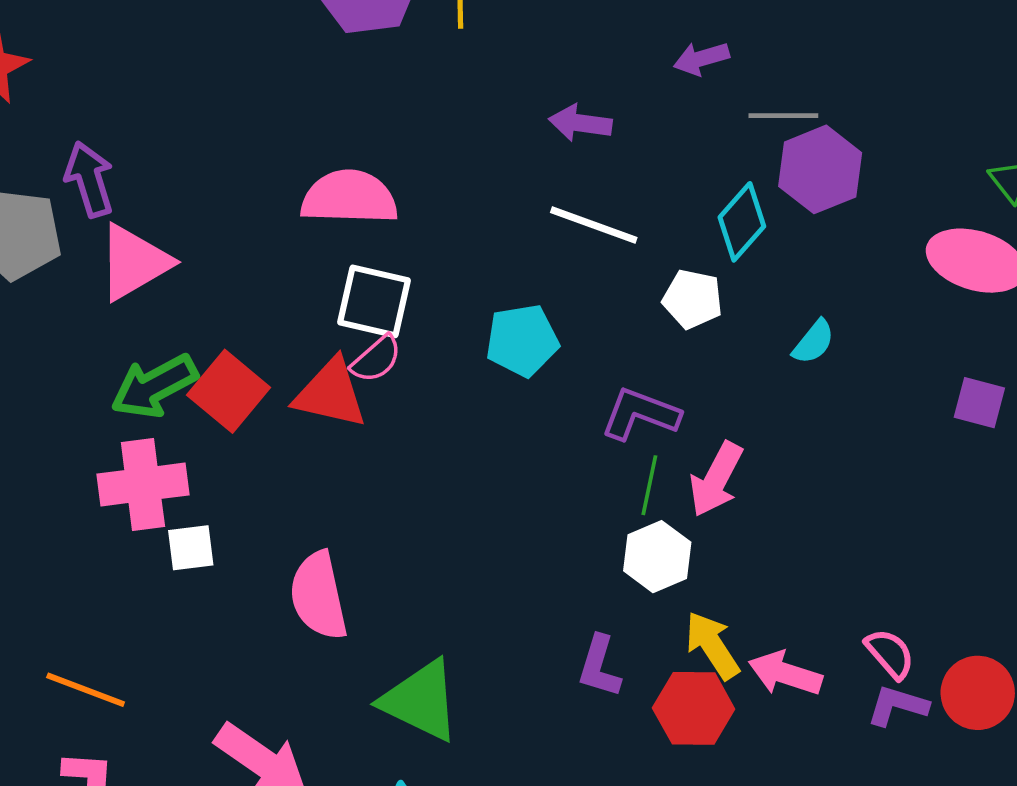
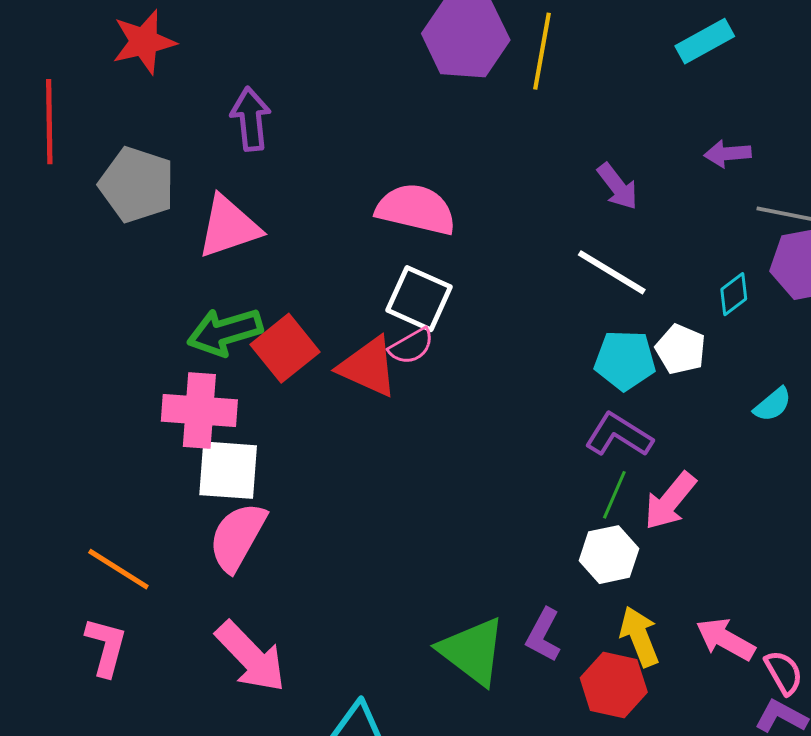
purple arrow: (580, 123) -> (618, 186), turned -147
purple arrow: (89, 179) -> (251, 119), moved
cyan diamond: (742, 222) -> (734, 294), size x0.7
cyan pentagon: (522, 340) -> (625, 360), moved
white square: (191, 548) -> (228, 470), size x1.6
pink semicircle: (319, 596) -> (237, 537), moved, turned 30
pink arrow: (785, 673) -> (725, 639), moved
green triangle: (421, 701) -> (472, 651), moved

